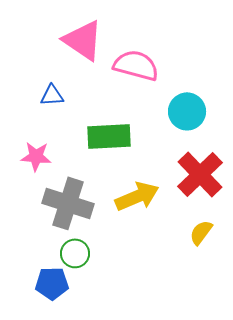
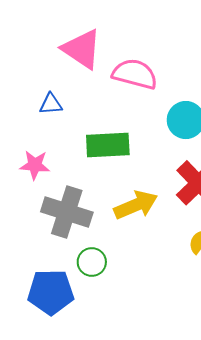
green circle: (75, 253) -> (92, 262), moved
blue pentagon: (52, 283) -> (51, 292), size x1.4

